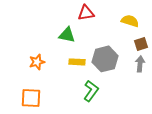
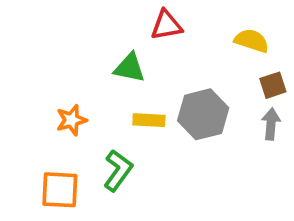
green L-shape: (91, 91) -> (118, 170), moved

